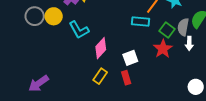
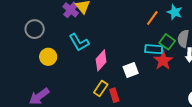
yellow circle: (54, 16) -> (48, 57), moved
cyan rectangle: (140, 21) -> (154, 49), moved
red rectangle: (126, 78) -> (114, 95), moved

